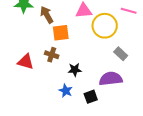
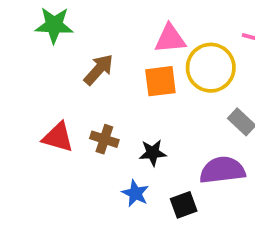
brown arrow: (47, 15) -> (99, 70), moved, turned 72
orange square: (61, 33) -> (160, 81), moved
brown cross: (52, 55) -> (104, 139), moved

